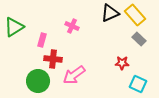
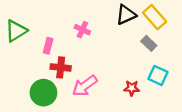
gray rectangle: (139, 39) -> (149, 43), moved
red star: (122, 63) -> (132, 88), moved
cyan square: (138, 84) -> (158, 75), moved

